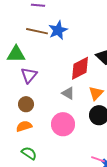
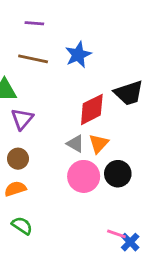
blue star: (58, 30) -> (78, 55), moved
orange triangle: (96, 93) -> (99, 144), moved
pink circle: (63, 124) -> (84, 176), moved

